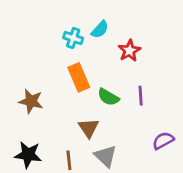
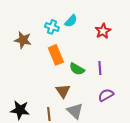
red star: (129, 51) -> (103, 31), moved
brown star: (31, 101) -> (23, 40), moved
purple semicircle: (163, 141) -> (106, 95), moved

